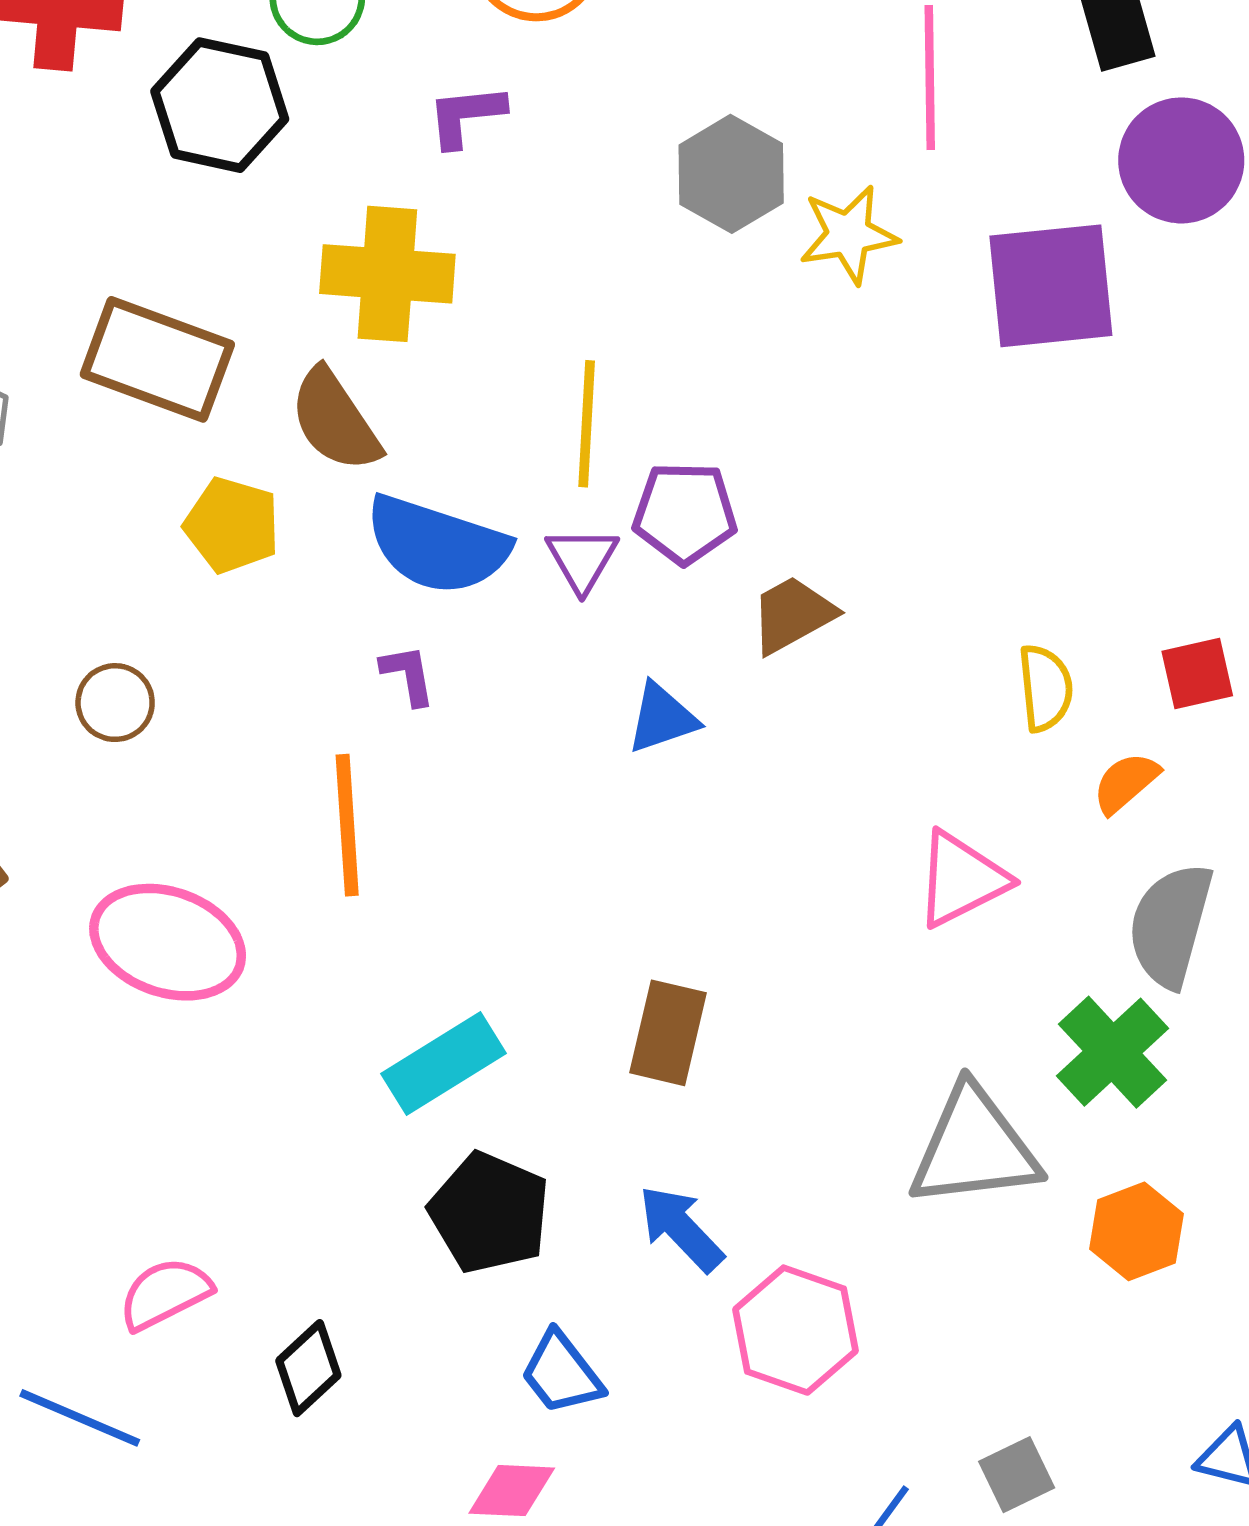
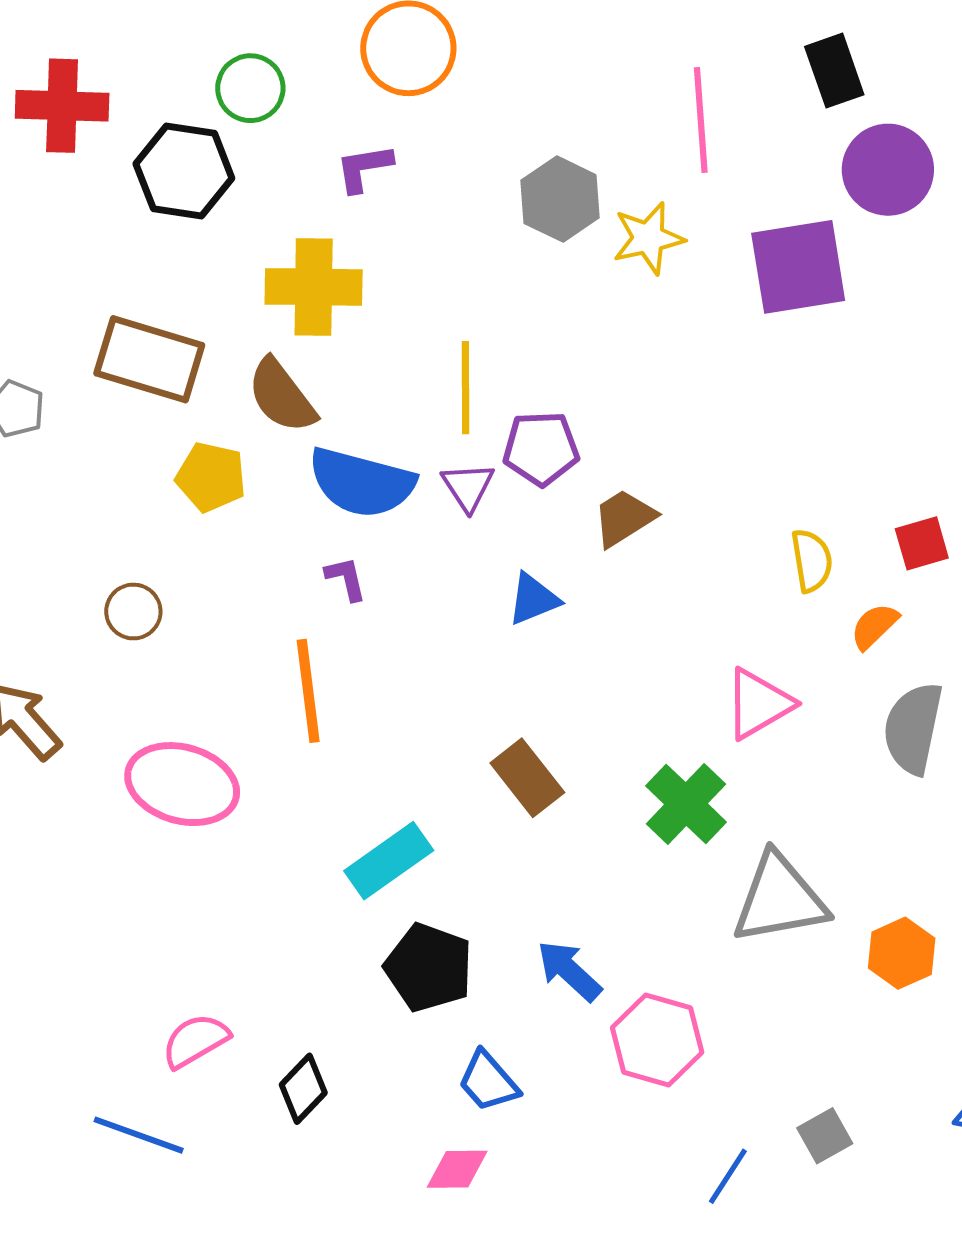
brown rectangle: (668, 1033) -> (527, 778), moved, turned -48
green cross: (1112, 1052) -> (686, 804), moved

